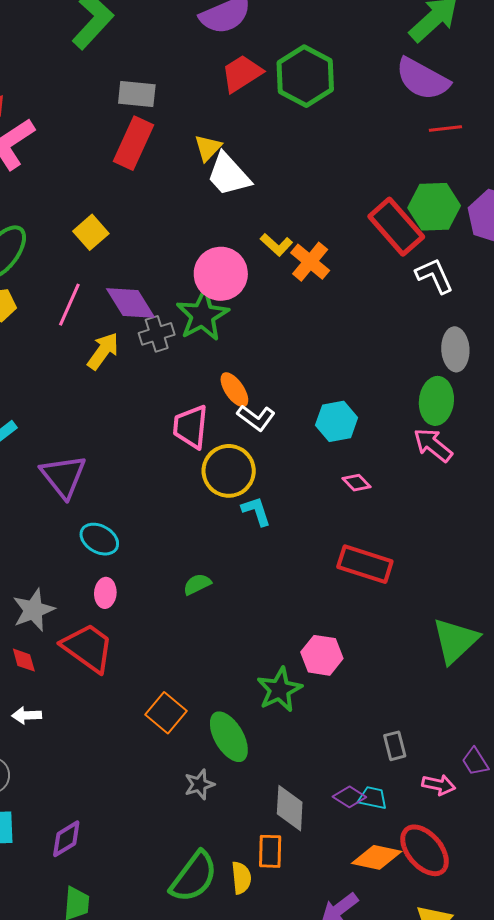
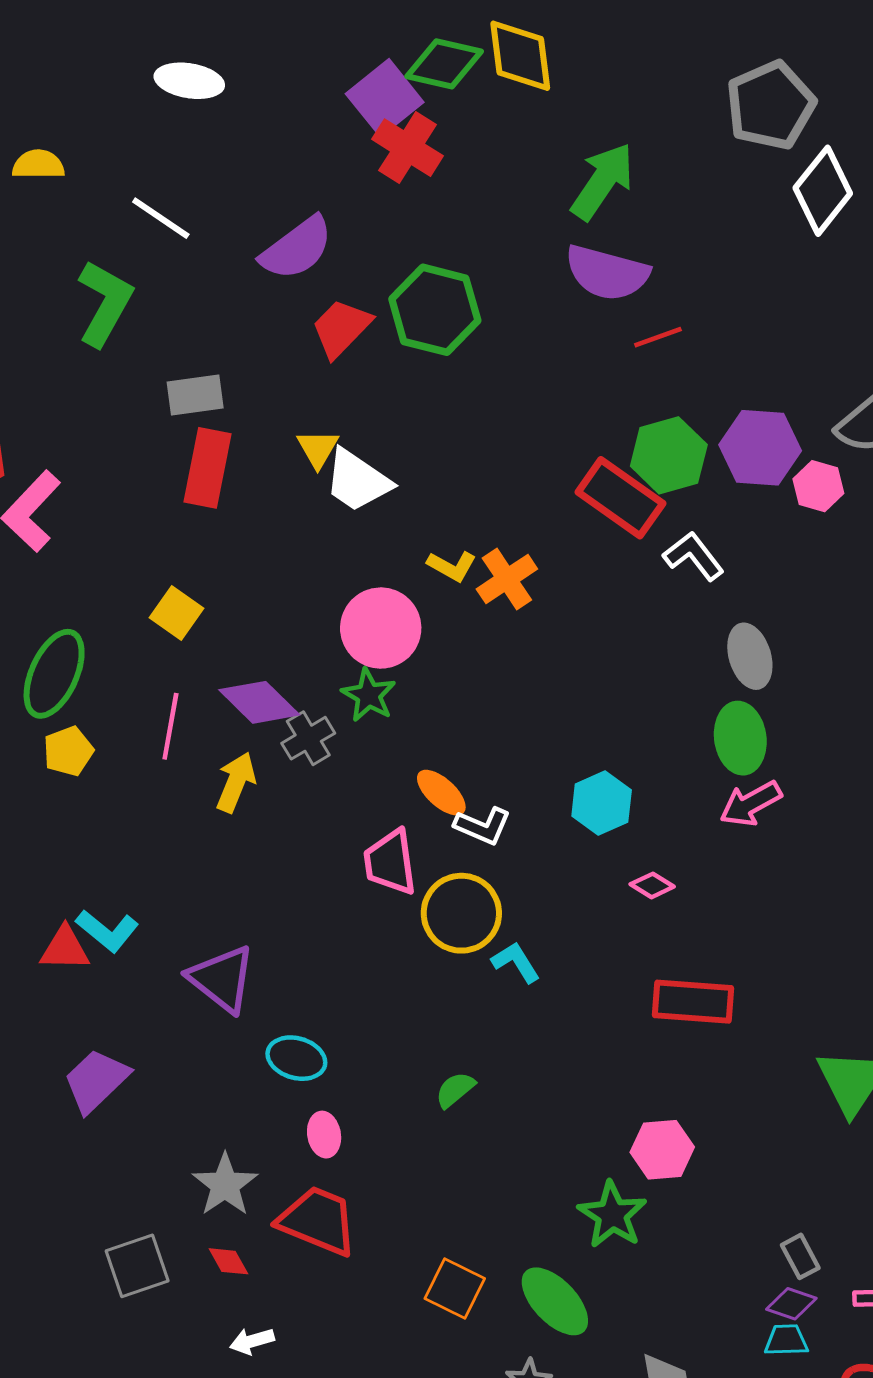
orange cross: (310, 262) -> (507, 579), turned 30
green star: (202, 315) -> (369, 695), size x0.7
pink arrow: (433, 445) -> (751, 804), turned -54
purple diamond: (349, 797) -> (791, 1304), moved

